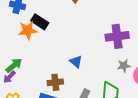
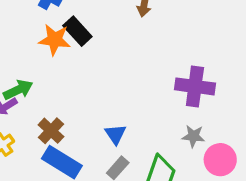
blue triangle: (76, 62) -> (115, 134), moved
brown cross: (55, 82) -> (51, 131), moved, turned 35

